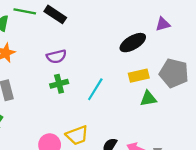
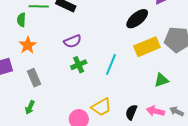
yellow rectangle: (139, 76) -> (147, 47), size x1.4
green triangle: (148, 99) -> (161, 80), moved

